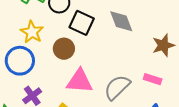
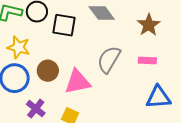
brown circle: (64, 49) -> (48, 71), moved
gray semicircle: (117, 87) -> (109, 59), moved

